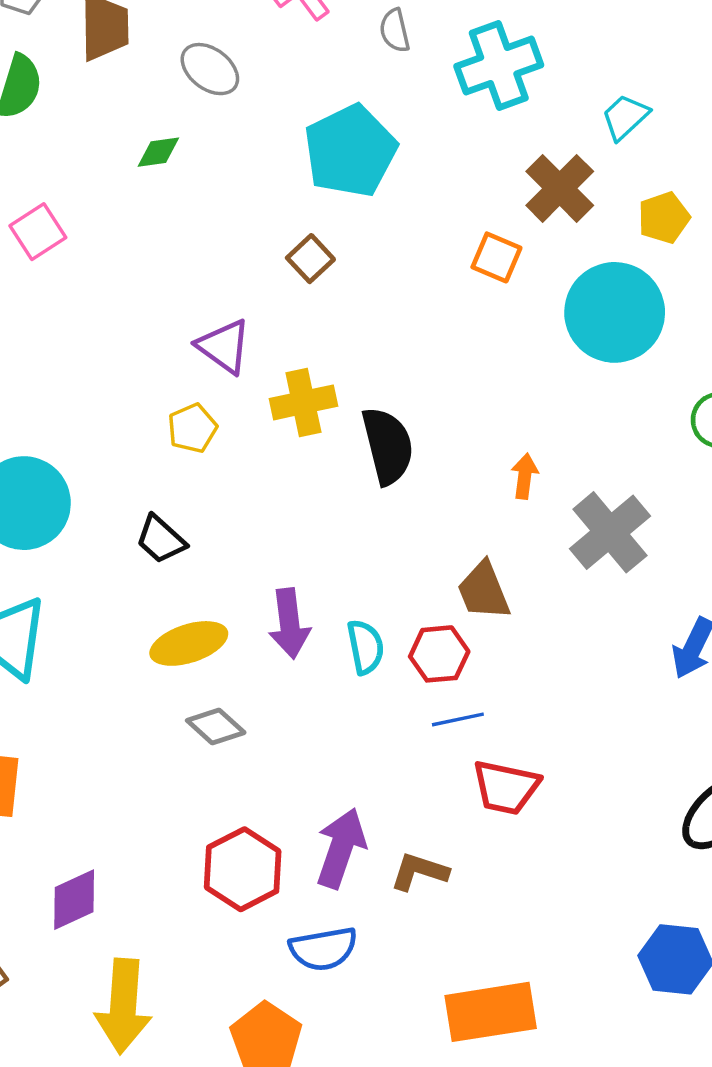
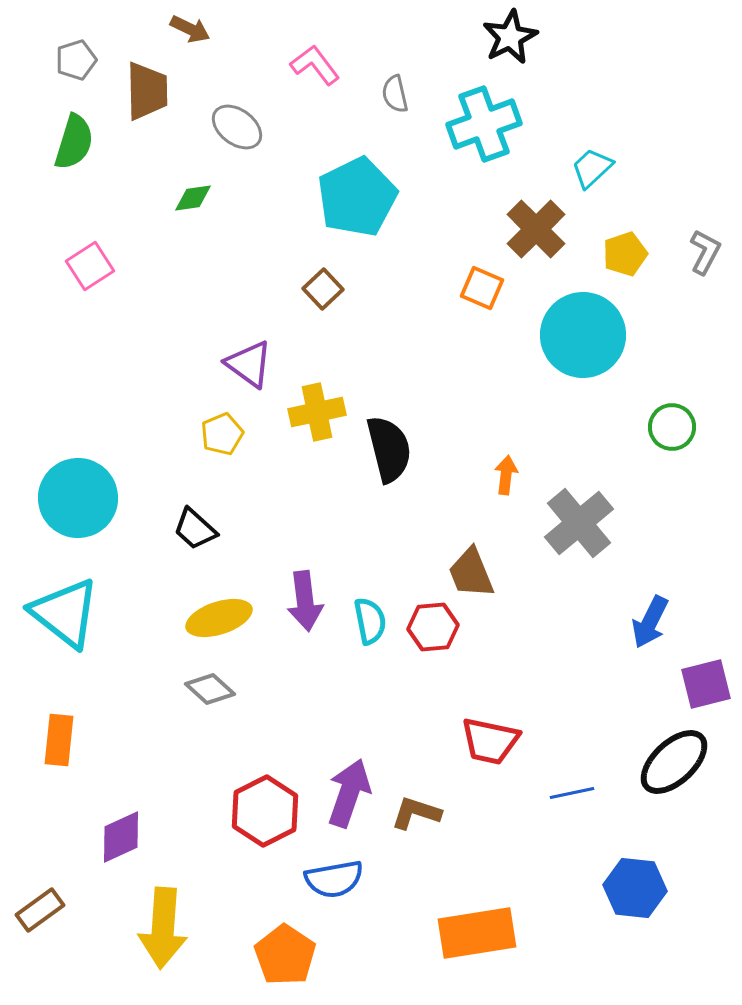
blue line: (458, 719) -> (572, 793), moved
gray diamond: (216, 727) -> (210, 689), moved

